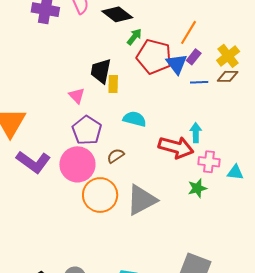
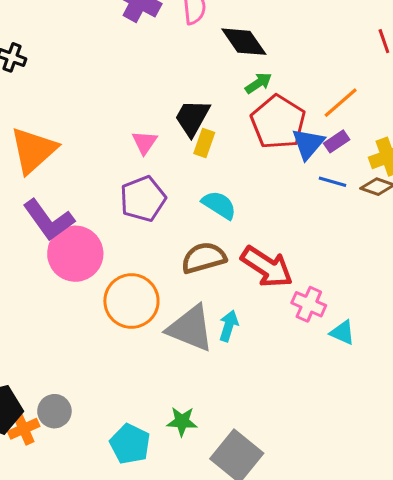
cyan arrow: (196, 133) -> (229, 326), moved
brown semicircle: (116, 156) -> (204, 258), moved, size x1.6
pink circle: (77, 164) -> (75, 254), moved
green star: (197, 188) -> (182, 421), moved
gray triangle: (142, 200) -> (191, 328), turned 32

